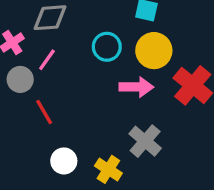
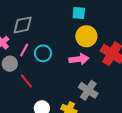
cyan circle: (107, 47) -> (43, 53), moved

